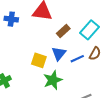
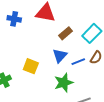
yellow square: (39, 60) -> (31, 66), moved
green star: (53, 80) -> (64, 83), moved

